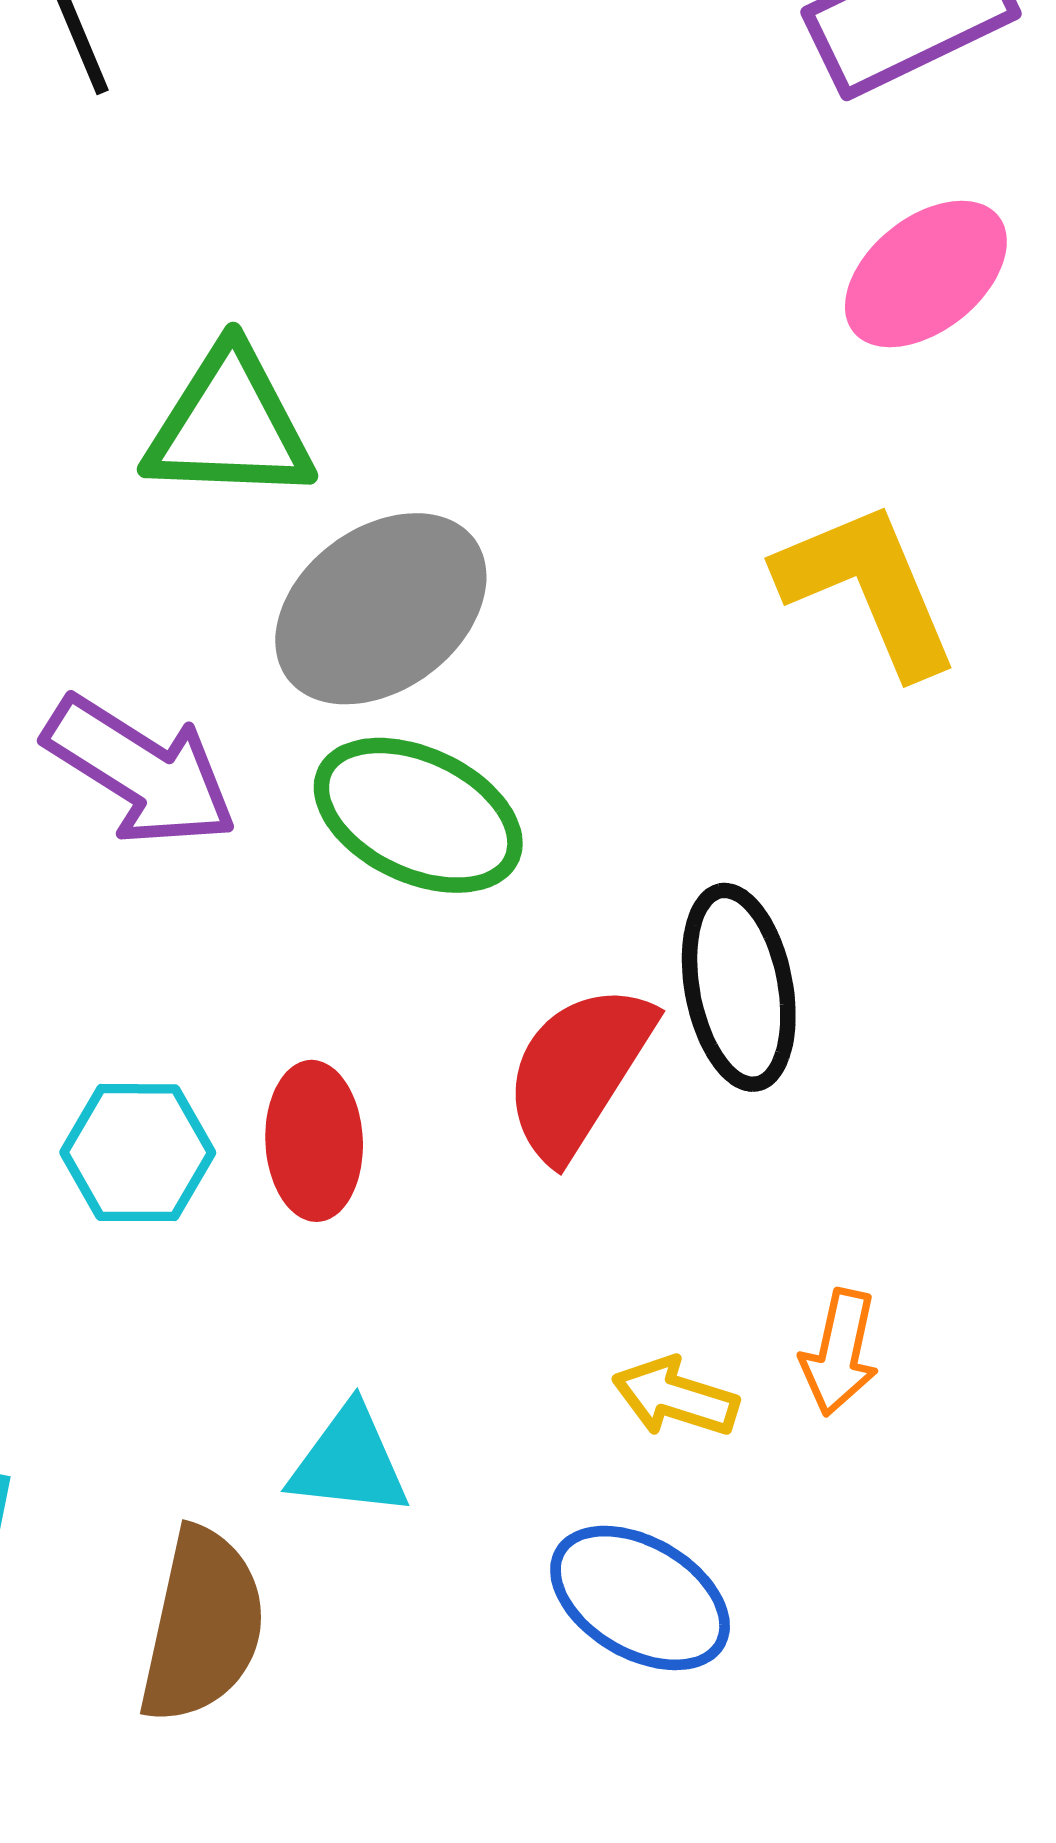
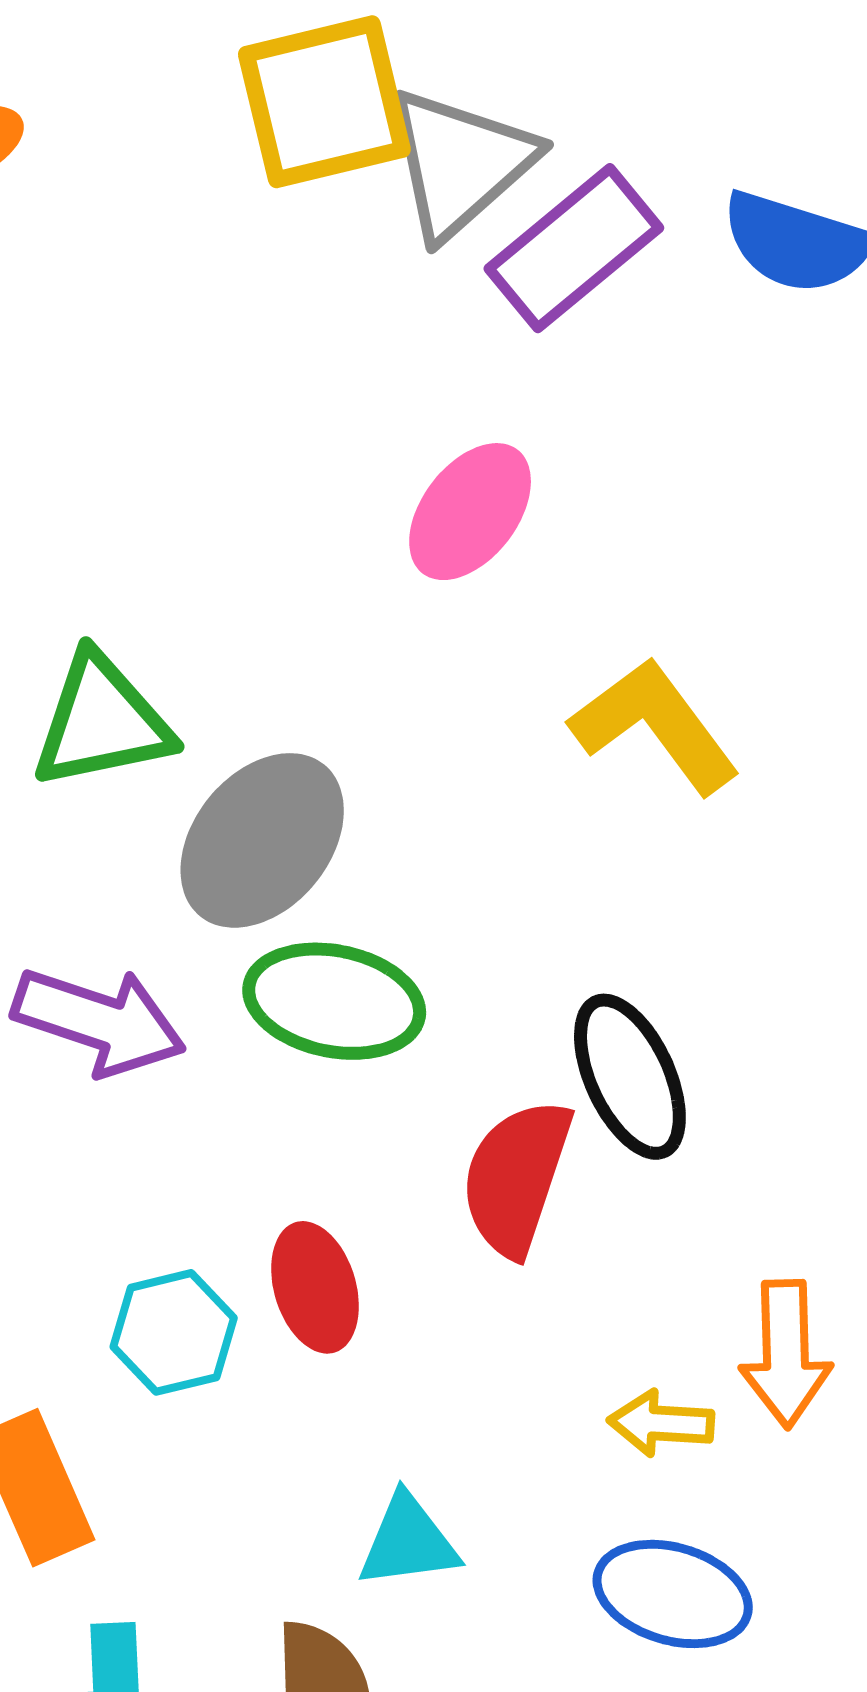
pink ellipse: (926, 274) -> (470, 512), moved
orange arrow: (840, 1352) -> (786, 1354), size x1.4

